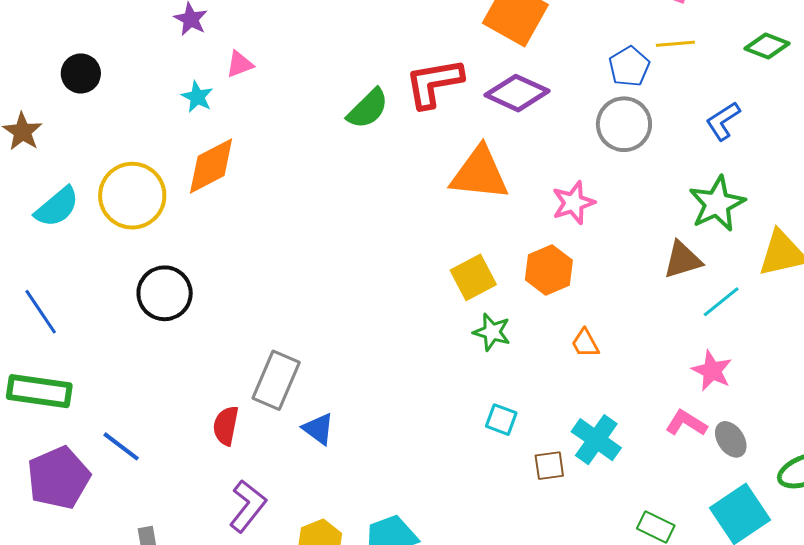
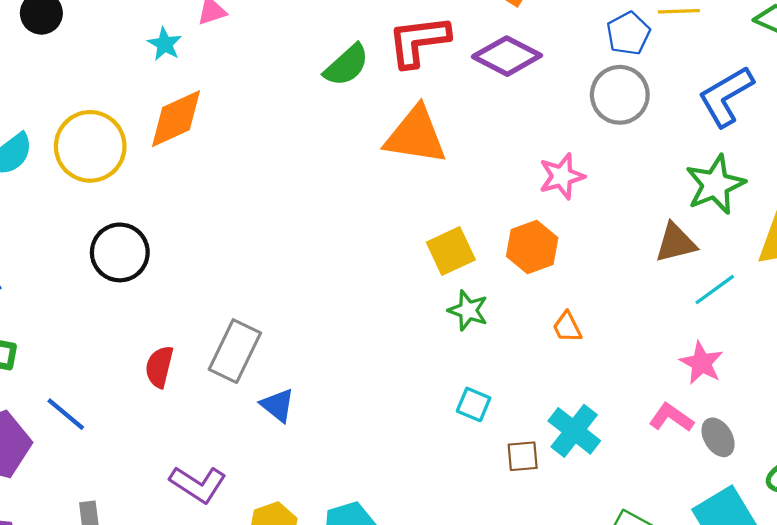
blue L-shape: (723, 121) -> (726, 96), size x1.5
orange triangle: (480, 173) -> (416, 136), moved
red semicircle: (226, 426) -> (159, 367), moved
purple L-shape: (248, 506) -> (198, 484), turned 82

